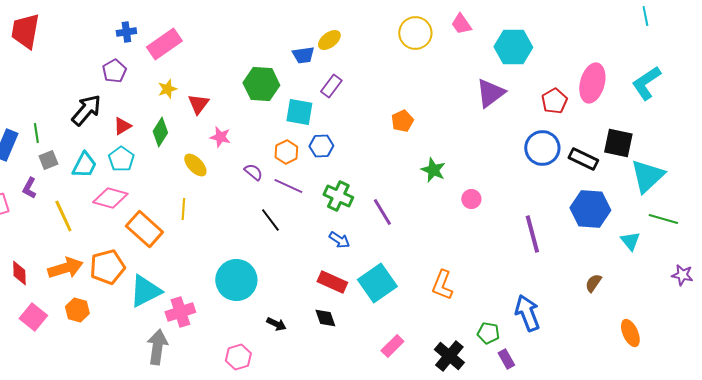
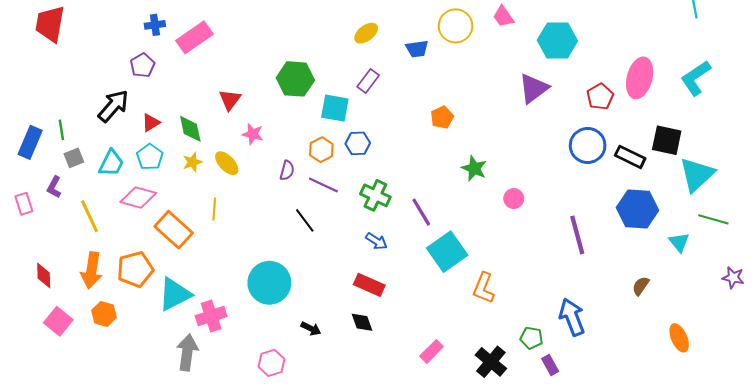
blue trapezoid: (303, 55) -> (417, 49), moved
yellow star: (167, 89) -> (192, 162), moved
green diamond: (160, 132) -> (190, 129), turned -44
purple semicircle: (253, 172) -> (287, 170), turned 66
orange arrow: (65, 268) -> (92, 270), turned 116
cyan square: (377, 283) -> (447, 252), moved

